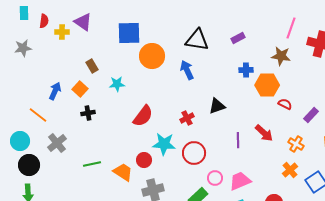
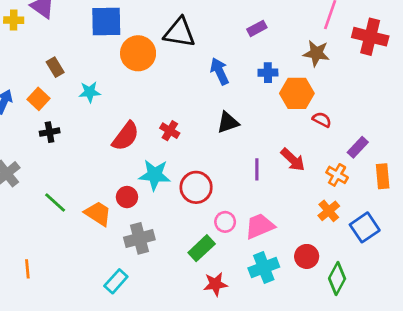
black triangle: (197, 40) -> (179, 33), moved
blue arrow: (187, 70) -> (220, 71), moved
purple rectangle: (311, 115) -> (358, 147), moved
red cross: (187, 118) -> (170, 131), moved, turned -32
green line: (92, 164) -> (55, 203), turned 54

